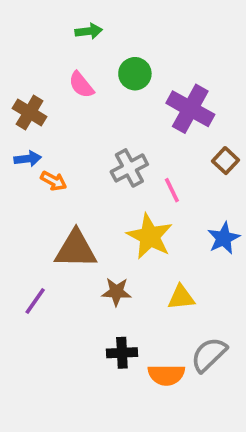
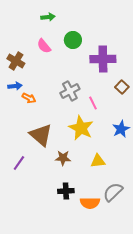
purple cross: (190, 109) -> (103, 59), turned -30
brown triangle: (76, 249) -> (41, 135), turned 40

